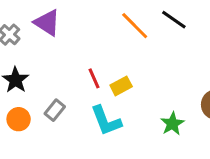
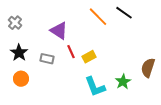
purple triangle: (47, 23) -> (59, 31), moved
gray rectangle: (55, 110) -> (47, 59), moved, turned 64
cyan L-shape: (106, 121) -> (95, 87), moved

